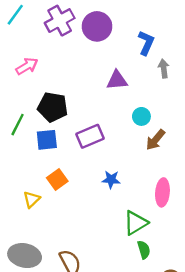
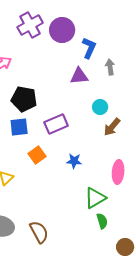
blue L-shape: (146, 43) -> (89, 48), moved
gray arrow: (164, 68) -> (110, 67), moved
orange square: (57, 180) -> (37, 155), moved

